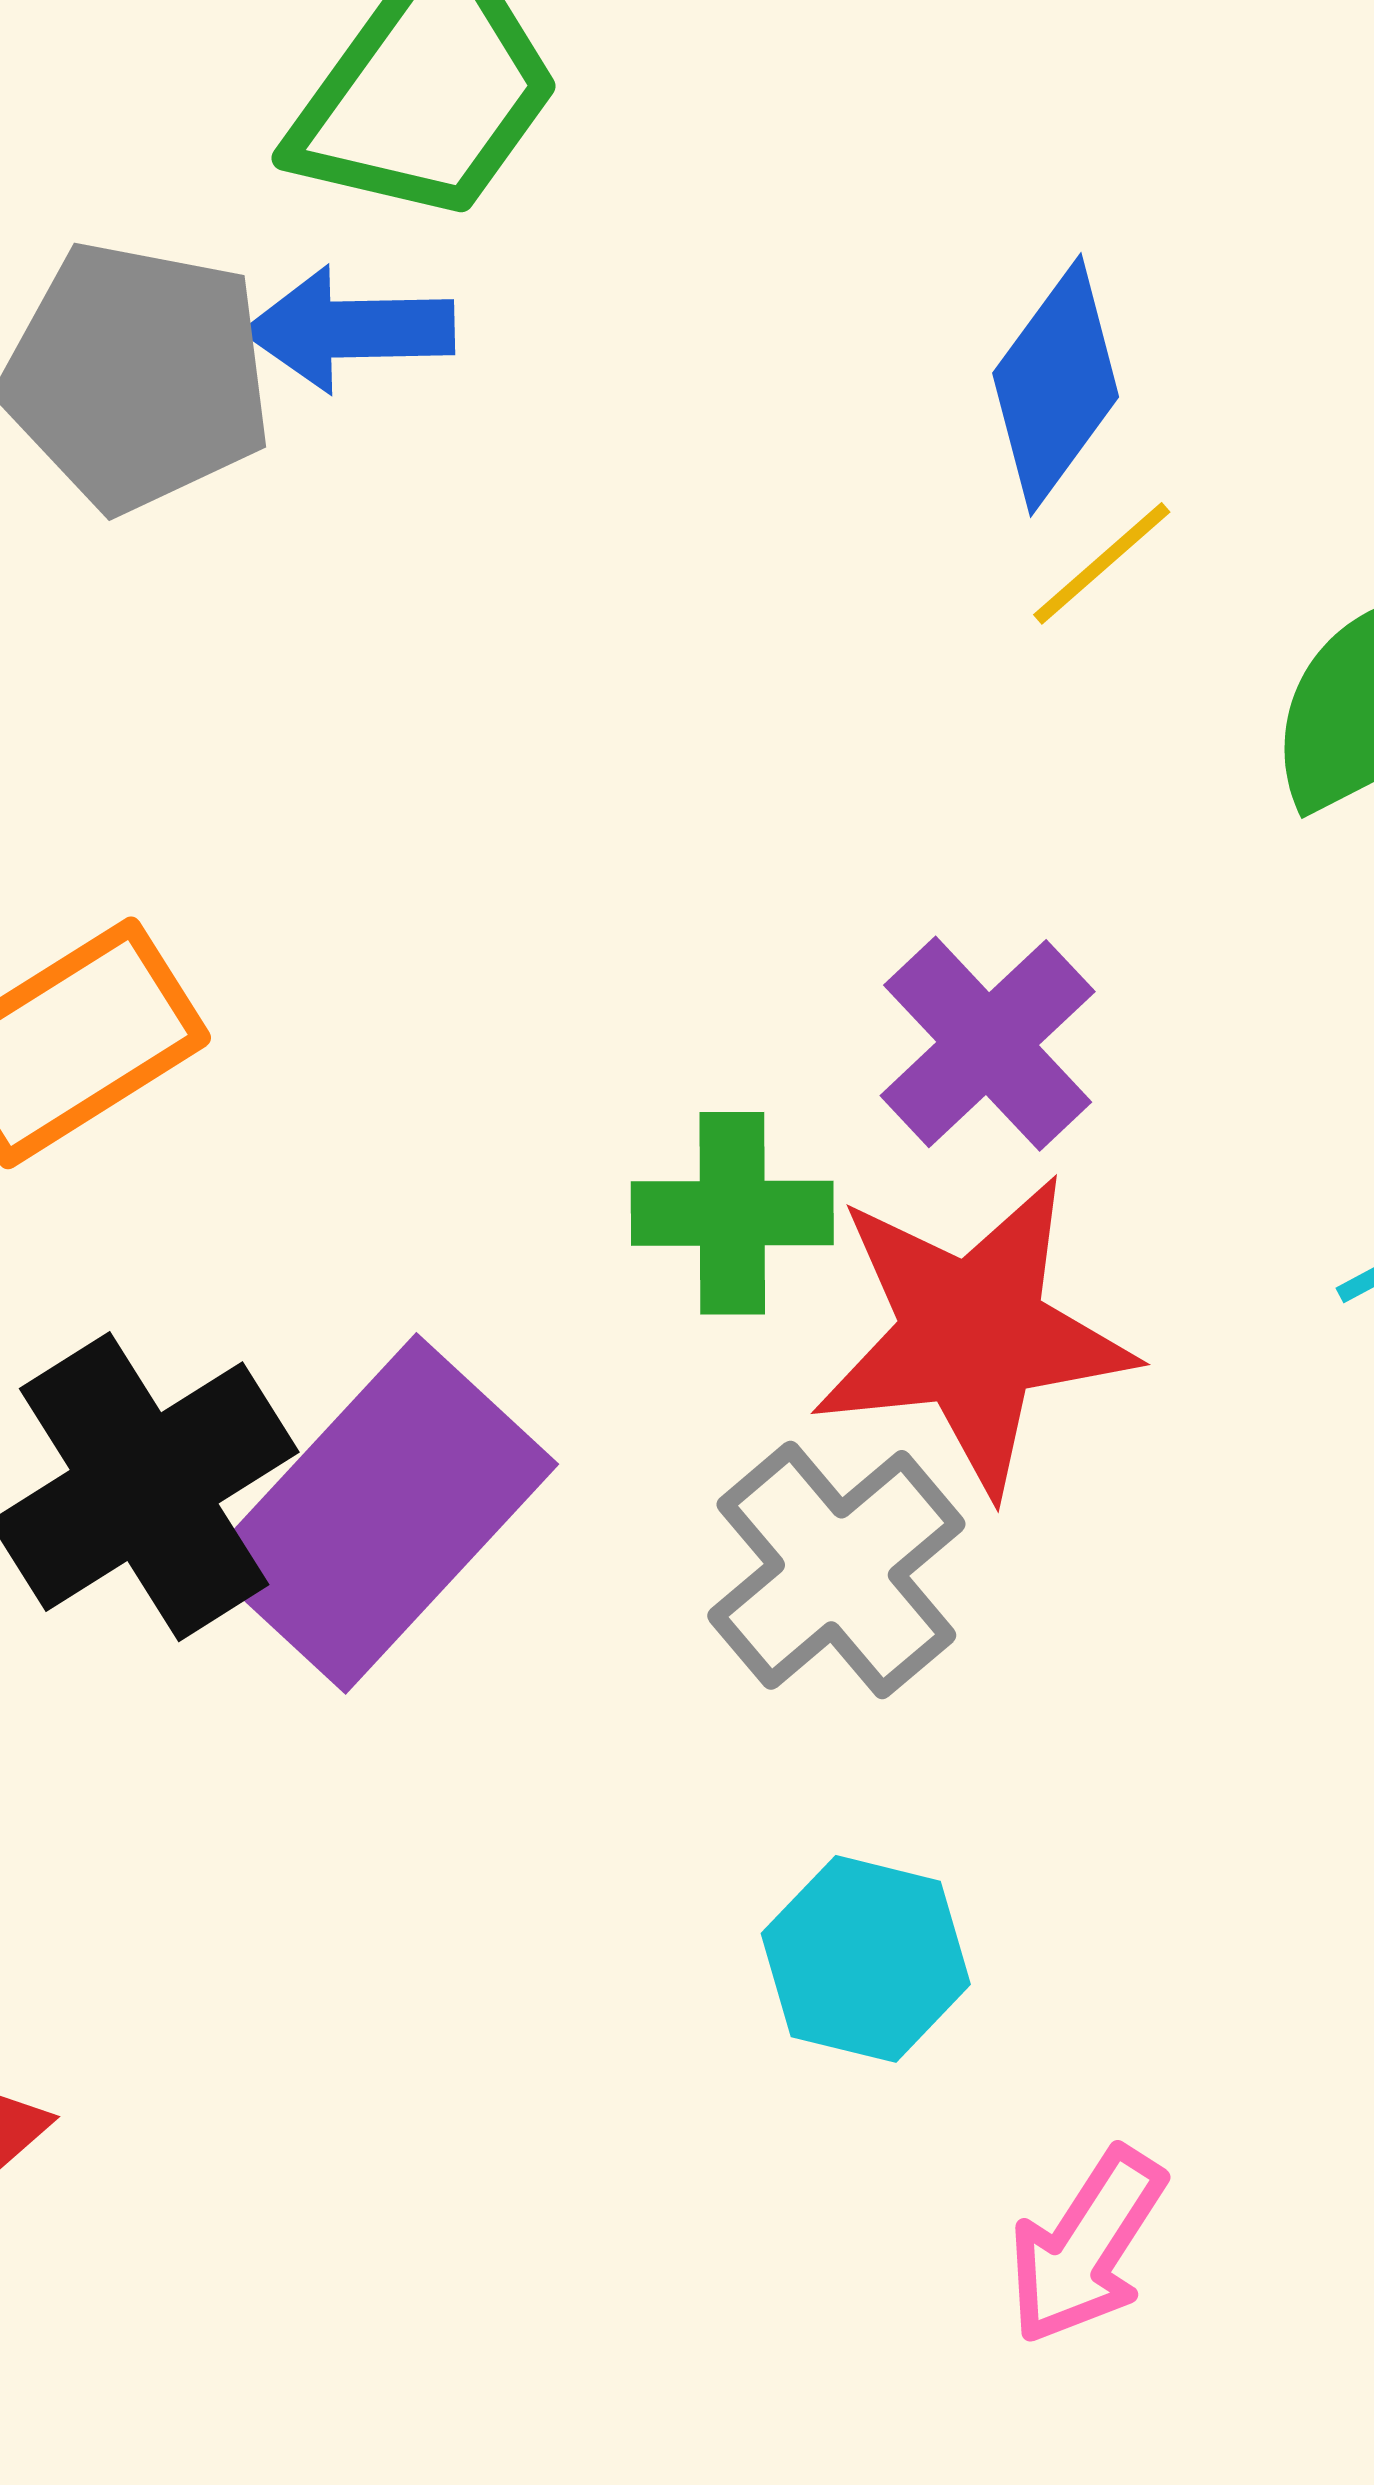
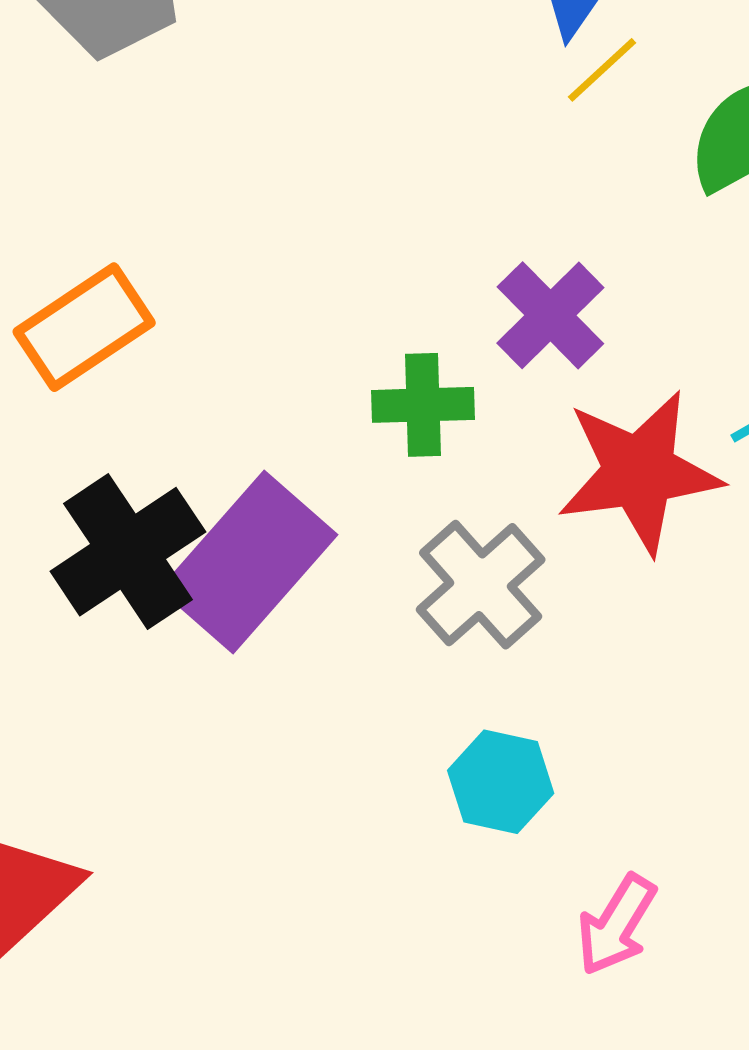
red star: (973, 1334) -> (639, 472), moved

